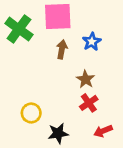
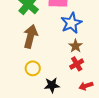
blue star: (92, 42) -> (71, 23), moved, size x1.5
brown arrow: (62, 49) -> (30, 36), moved, size x1.6

